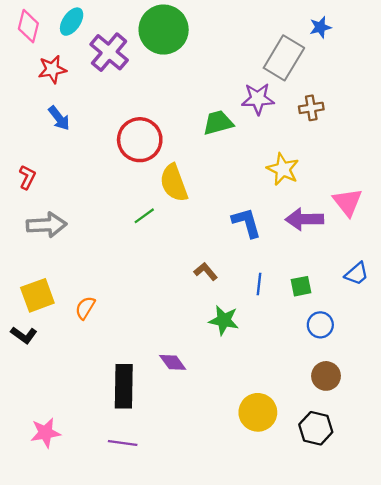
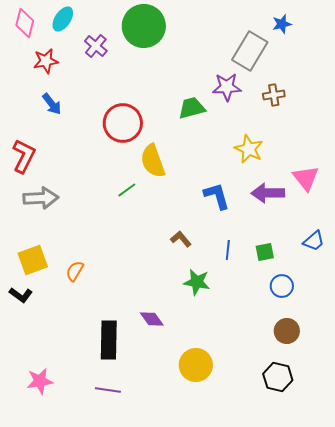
purple cross: (109, 52) -> (96, 46), size x0.7
red L-shape: (27, 177) -> (24, 156), size x1.6
yellow circle: (258, 412) -> (196, 365), moved

